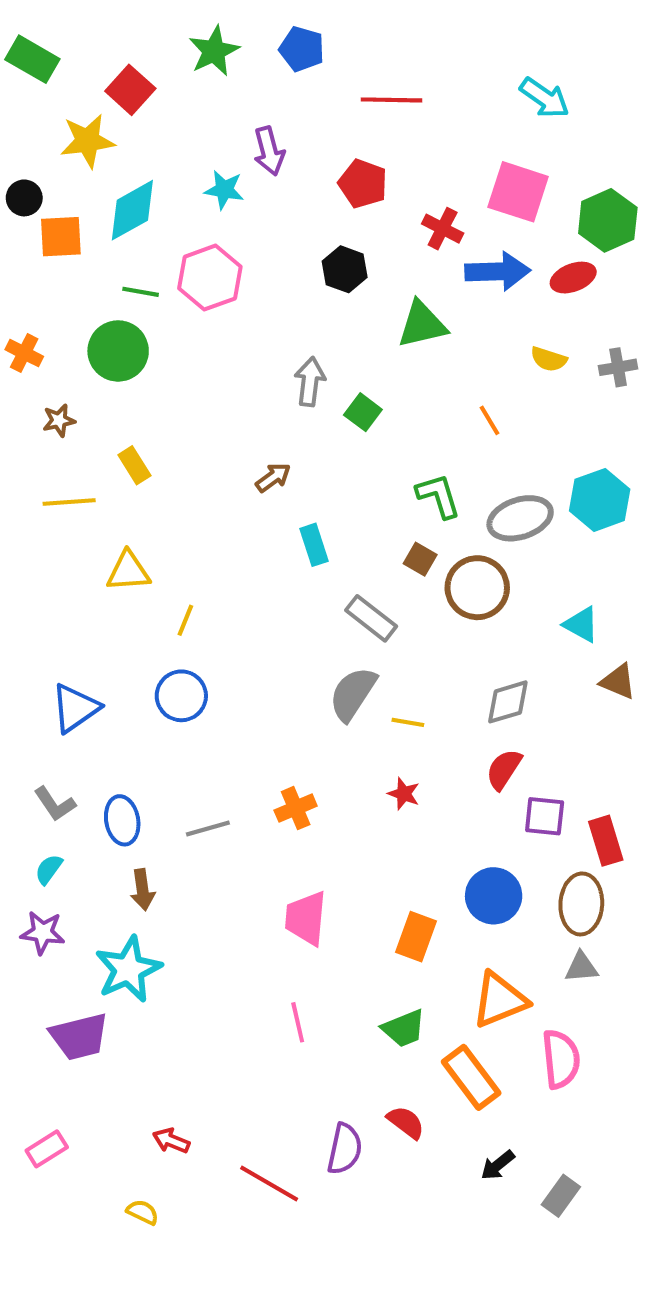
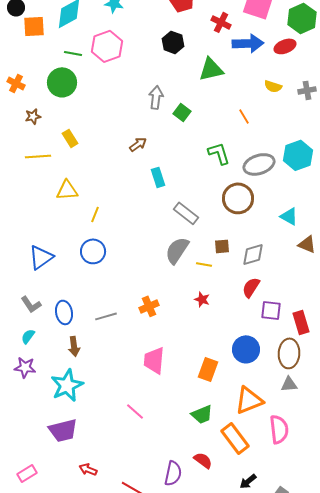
brown square: (420, 559) -> (222, 246), moved, turned -35
pink line: (298, 1022) -> (135, 411), moved, turned -36
purple trapezoid: (79, 1037) -> (63, 430), moved

